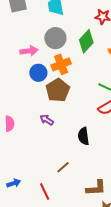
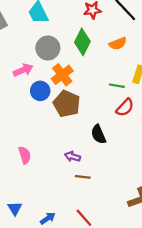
purple arrow: (47, 120) -> (73, 157), moved
black semicircle: (83, 136) -> (98, 134), moved
brown line: (63, 167) -> (83, 177), moved, turned 64

